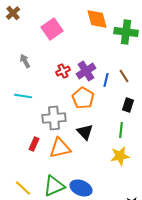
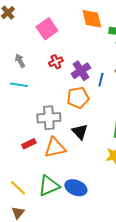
red cross: (63, 71) -> (56, 62), moved
cyan line: (23, 96) -> (19, 85), moved
orange pentagon: (83, 98) -> (78, 98), turned 30
red rectangle: (34, 144) -> (29, 144), turned 40

